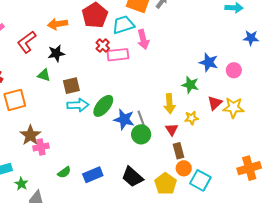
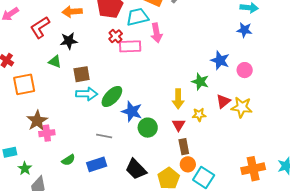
blue star: (251, 38) -> (244, 30), moved
gray line: (141, 118) -> (104, 136), moved, turned -63

